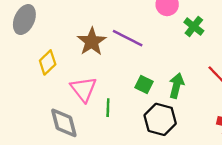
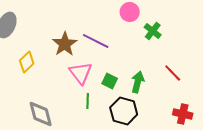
pink triangle: (84, 89) -> (81, 73), moved
green line: (108, 108) -> (88, 101), moved

